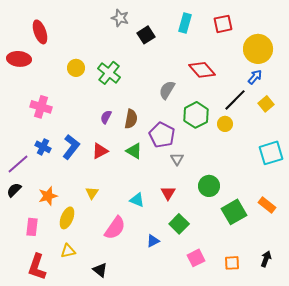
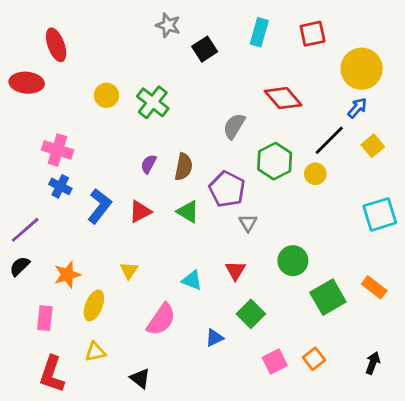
blue cross: (43, 147) -> (60, 186), moved
orange square: (232, 263) -> (314, 359), moved, turned -35

